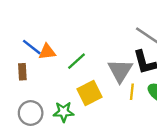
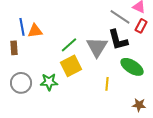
blue line: (32, 47) -> (22, 27), turned 42
green line: (77, 61) -> (69, 45), moved
yellow line: (132, 92) -> (107, 84), moved

